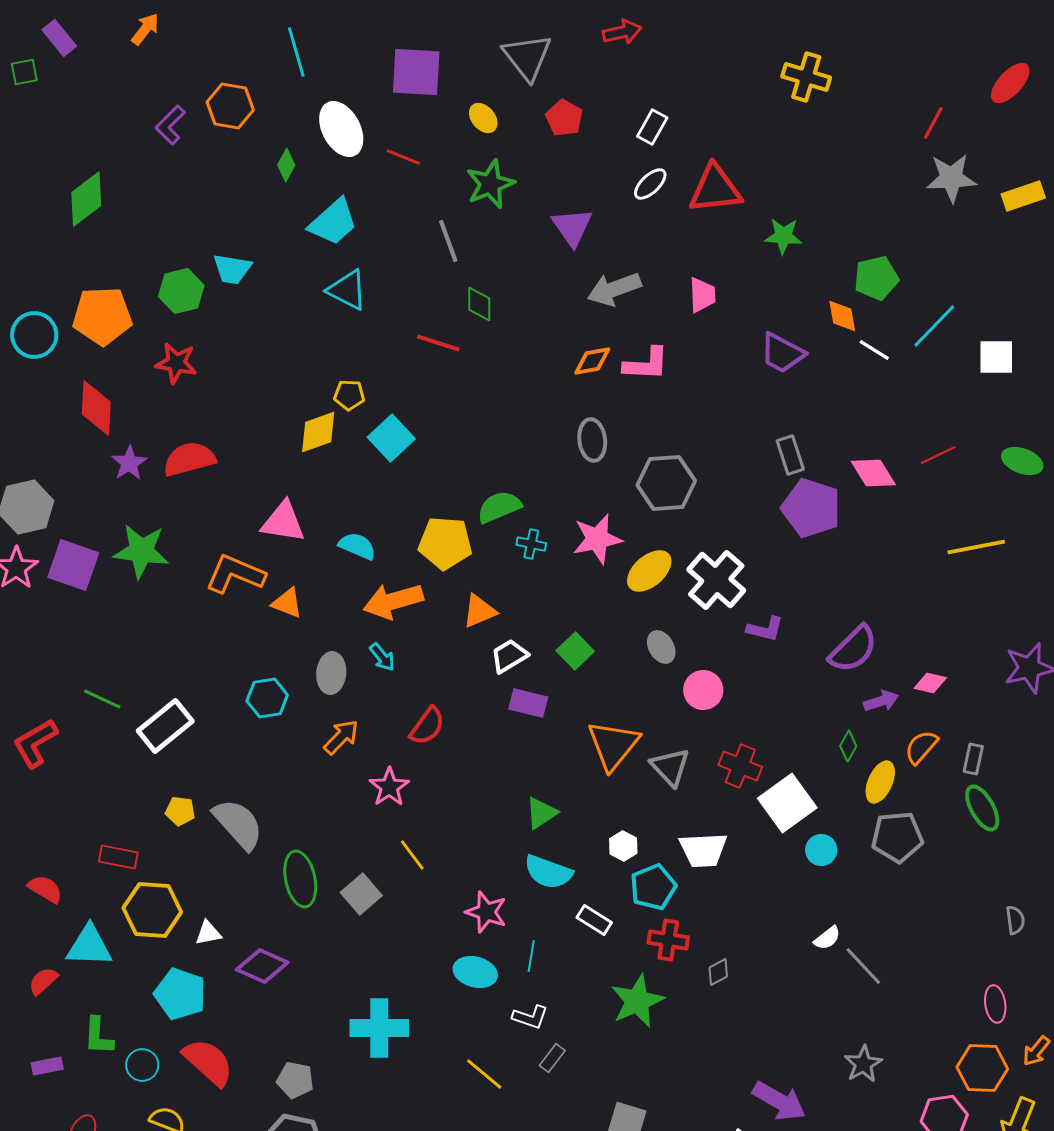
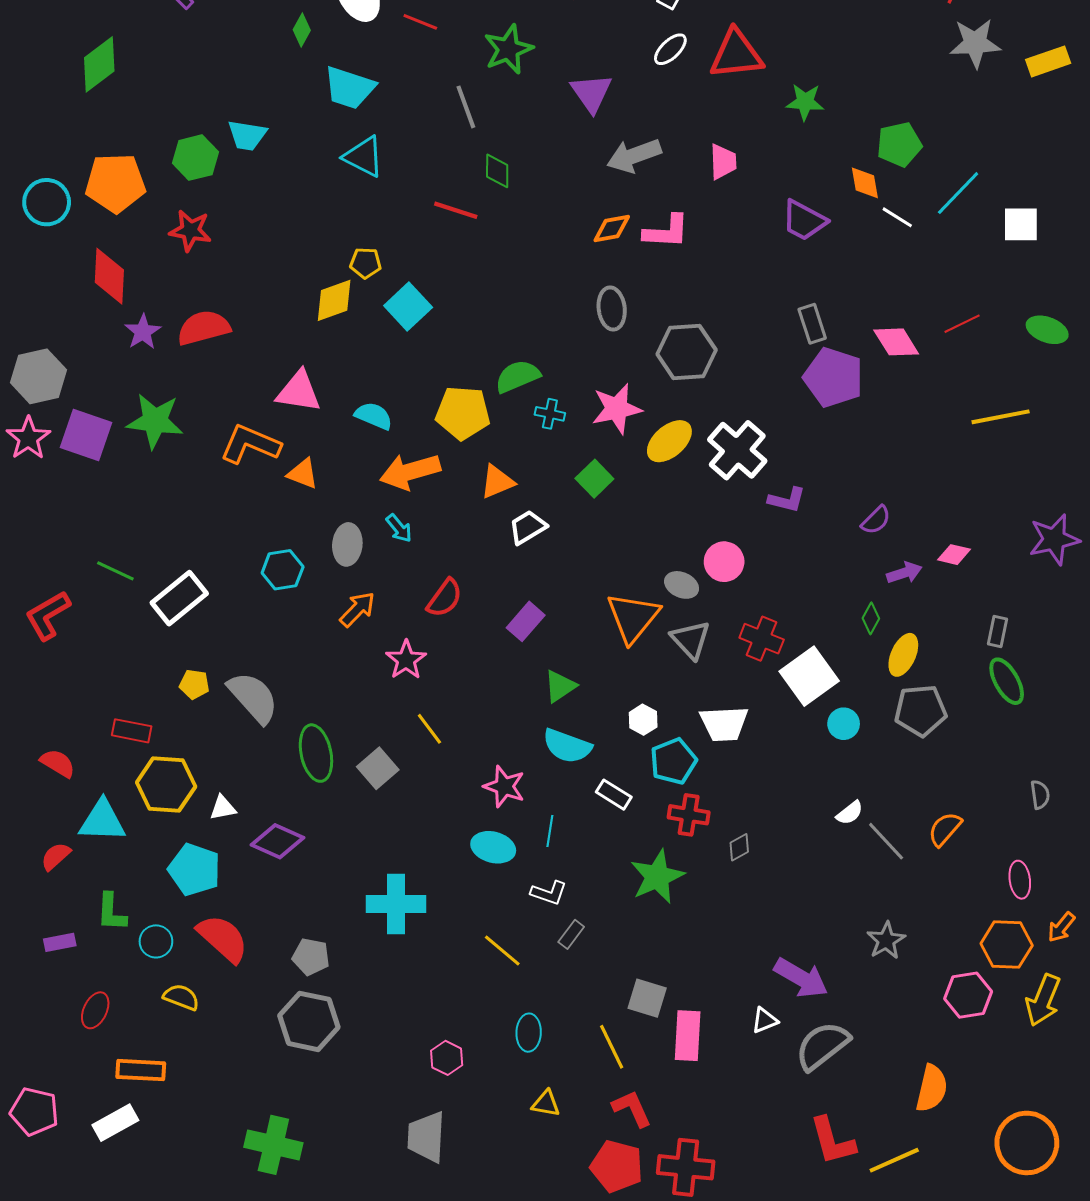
cyan trapezoid: (333, 222) -> (349, 88), turned 60
gray ellipse: (661, 647) -> (682, 585), moved, turned -36
purple semicircle: (853, 649) -> (876, 520), size x0.6
green square: (575, 651) -> (594, 479), moved
purple rectangle: (528, 703) -> (526, 621), moved, turned -63
orange semicircle: (921, 747) -> (945, 829), moved

